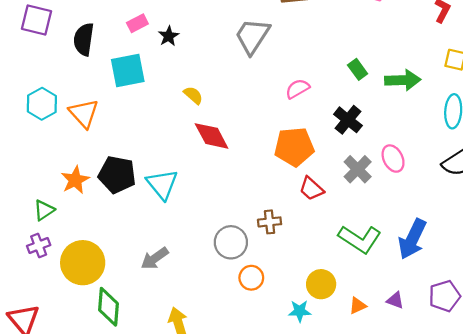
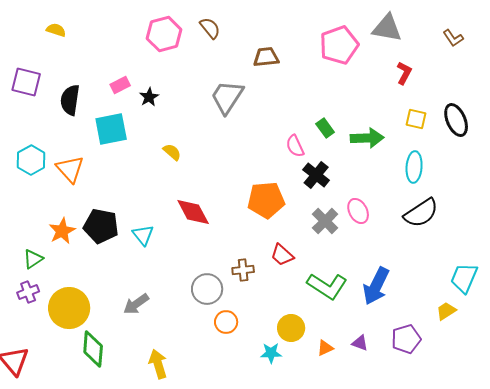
pink semicircle: (297, 89) -> (295, 146), moved, turned -85
red diamond: (212, 136) -> (193, 212), moved
cyan triangle: (162, 184) -> (143, 235), size x0.7
red trapezoid: (311, 189) -> (282, 255), moved

